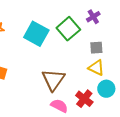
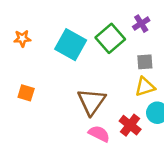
yellow triangle: (96, 68) -> (145, 87), turned -42

